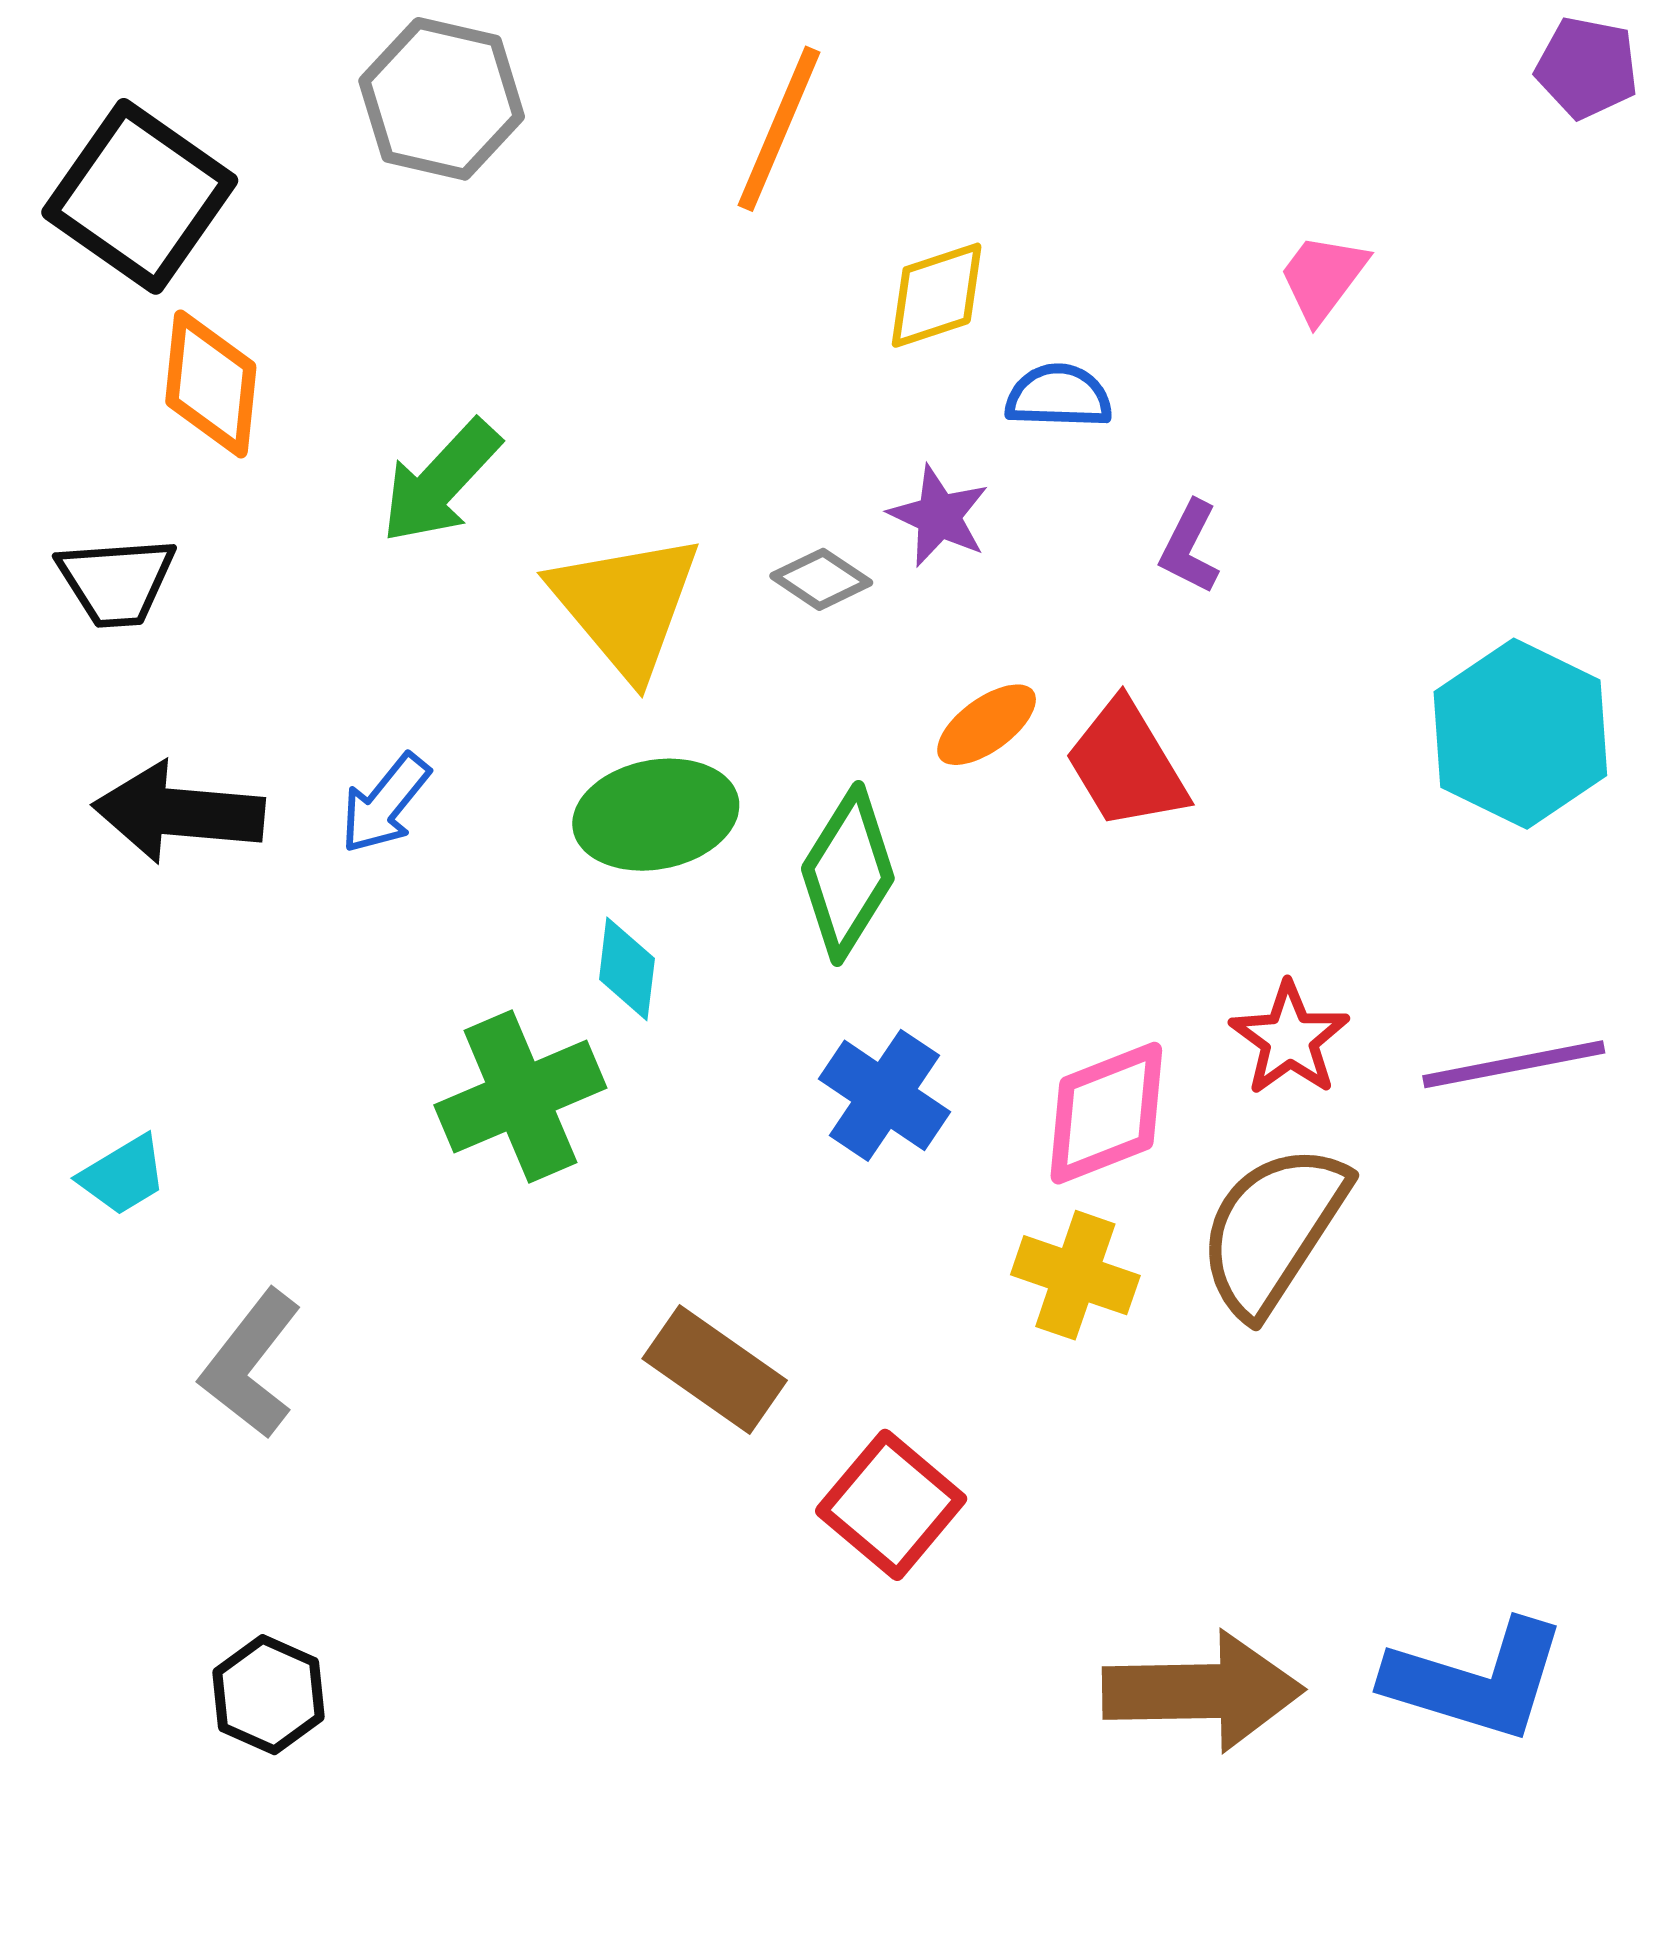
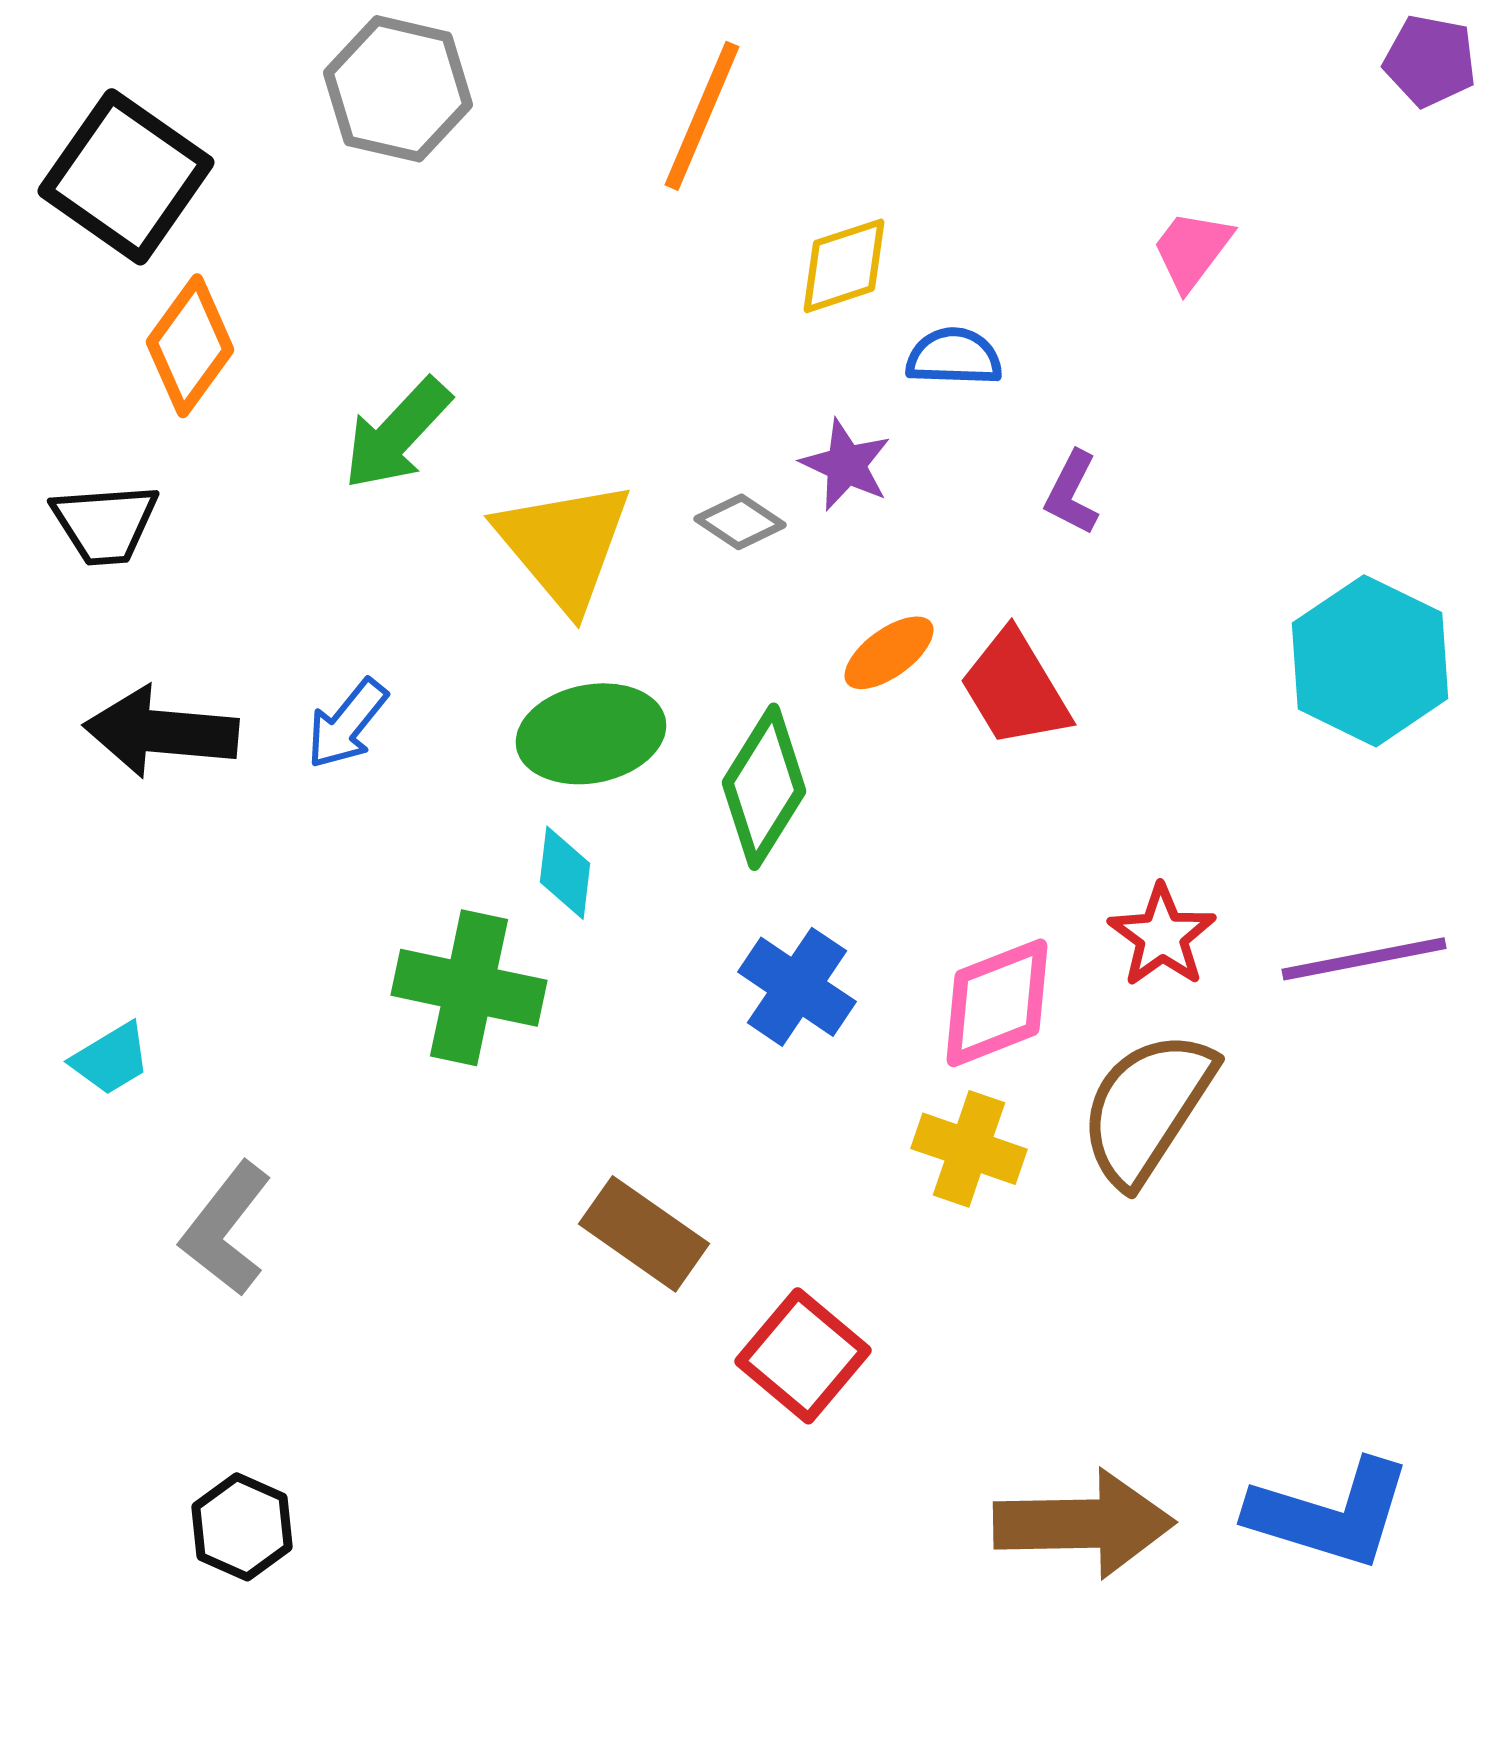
orange diamond: (211, 384) -> (190, 346), turned 30
green cross: (520, 1096) -> (469, 988), turned 35

